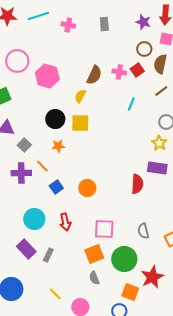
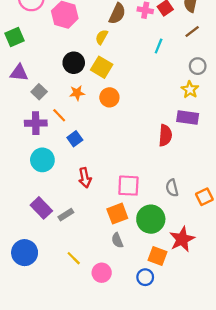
yellow square: (80, 123) -> (102, 67), turned 30
orange circle: (87, 188) -> (109, 97), moved
cyan circle: (34, 219) -> (42, 160), moved
gray rectangle: (48, 255) -> (66, 215), turned 32

